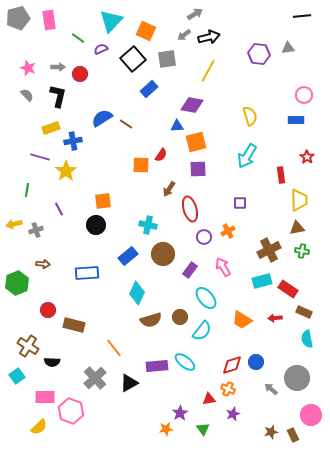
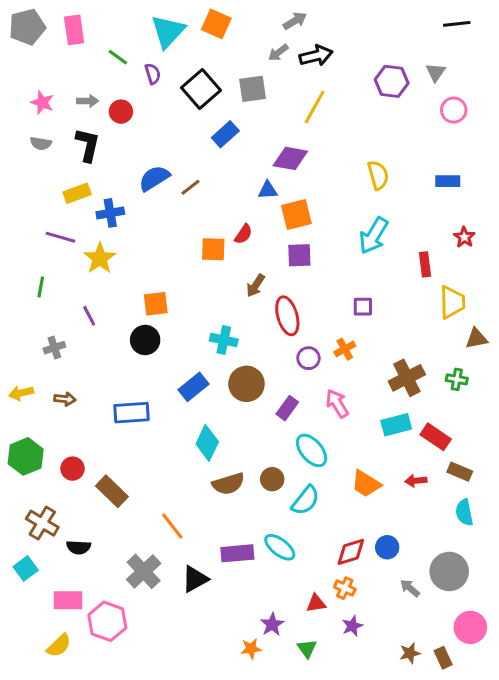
orange square: (146, 31) -> (216, 24), moved
gray triangle: (288, 48) -> (436, 72), turned -48
purple semicircle: (101, 49) -> (153, 74), turned 96
gray semicircle: (27, 95) -> (41, 143), turned 144
pink circle: (304, 95) -> (454, 110), moved
brown line: (126, 124) -> (191, 187), turned -72
yellow arrow: (14, 224) -> (21, 393), moved
brown triangle: (297, 228) -> (476, 338), moved
green hexagon: (17, 283) -> (26, 456), moved
brown rectangle: (74, 325) -> (112, 491), turned 30

